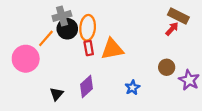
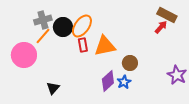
gray cross: (62, 16) -> (43, 20), moved
orange ellipse: (88, 28) -> (82, 26), turned 30
brown circle: (167, 67) -> (130, 63), moved
purple diamond: (87, 86) -> (108, 81), moved

